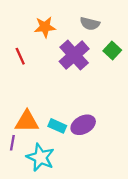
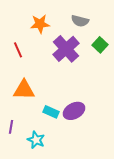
orange triangle: (27, 121) -> (24, 90), moved
cyan star: (40, 157) -> (36, 140), size x0.7

